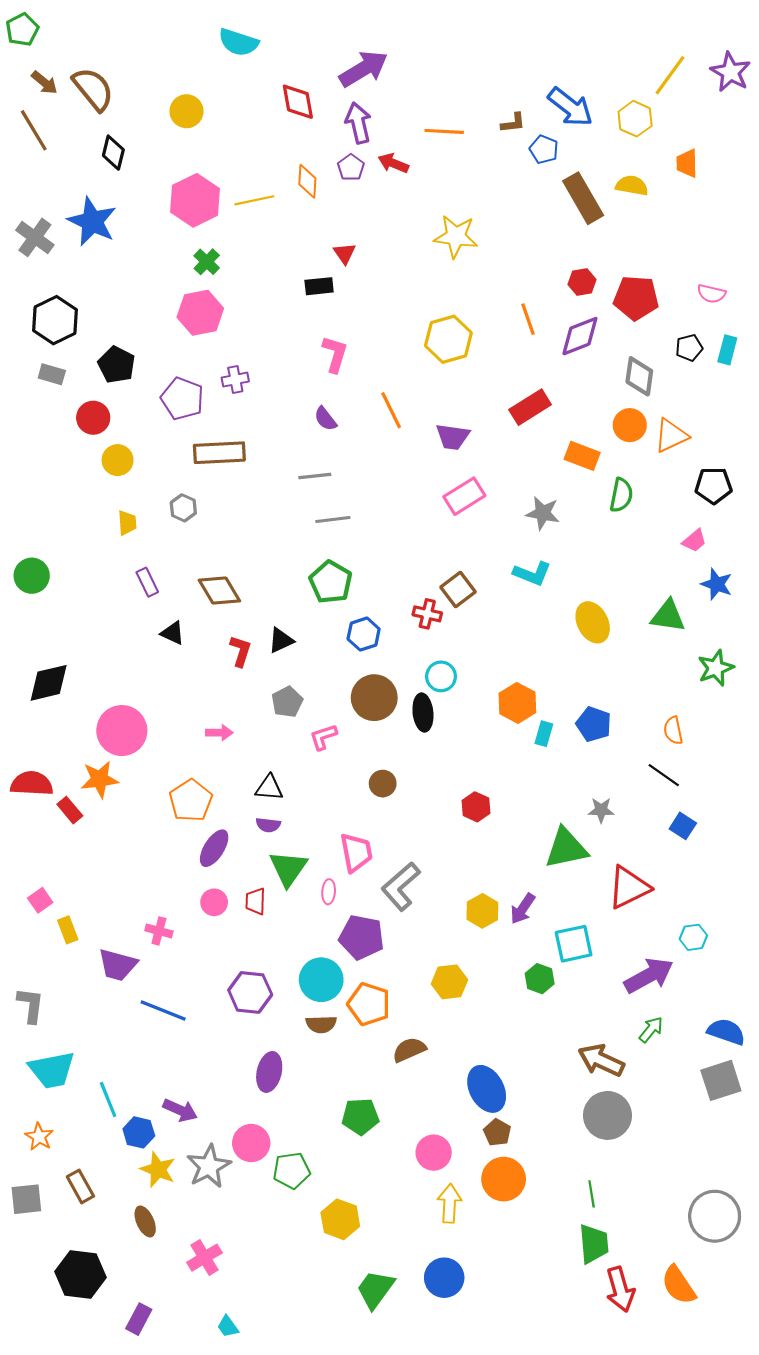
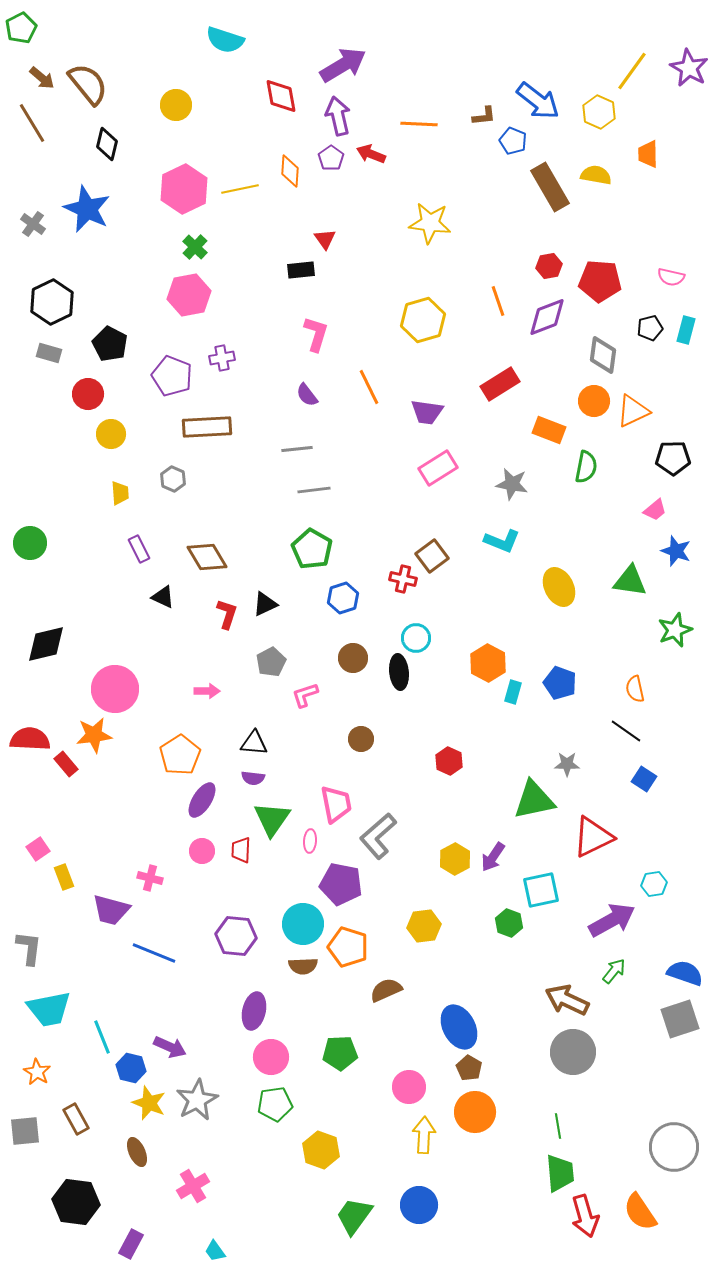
gray cross: (35, 237) -> (33, 224), size x0.7
brown circle: (374, 698) -> (353, 658), size x0.7
pink circle: (251, 1143) -> (271, 1057), moved

